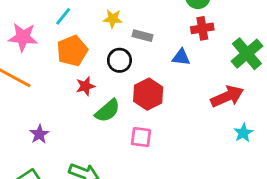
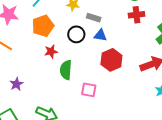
blue triangle: (181, 57) -> (100, 35), moved
red hexagon: (148, 94) -> (111, 60), moved
green semicircle: (107, 111) -> (66, 70), turned 132

